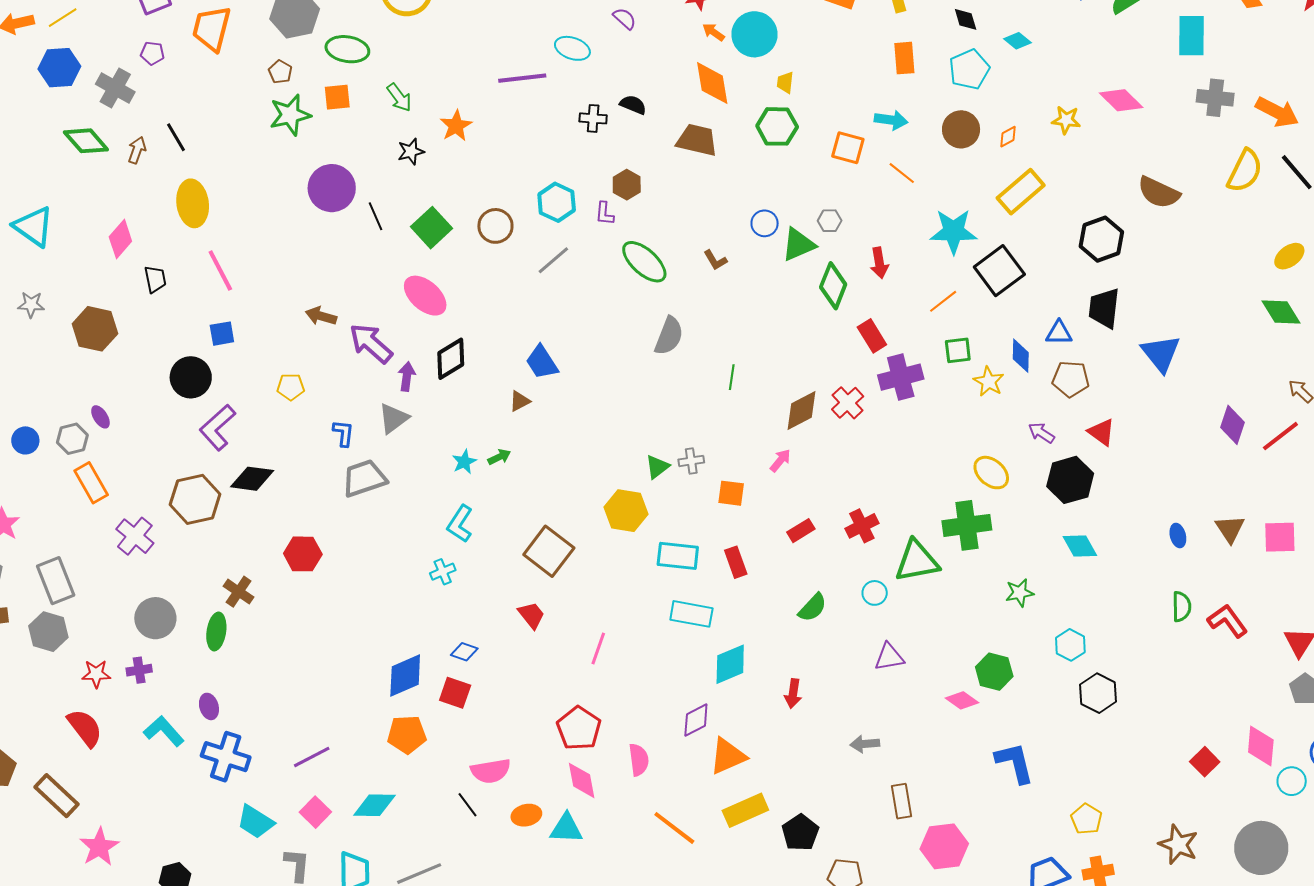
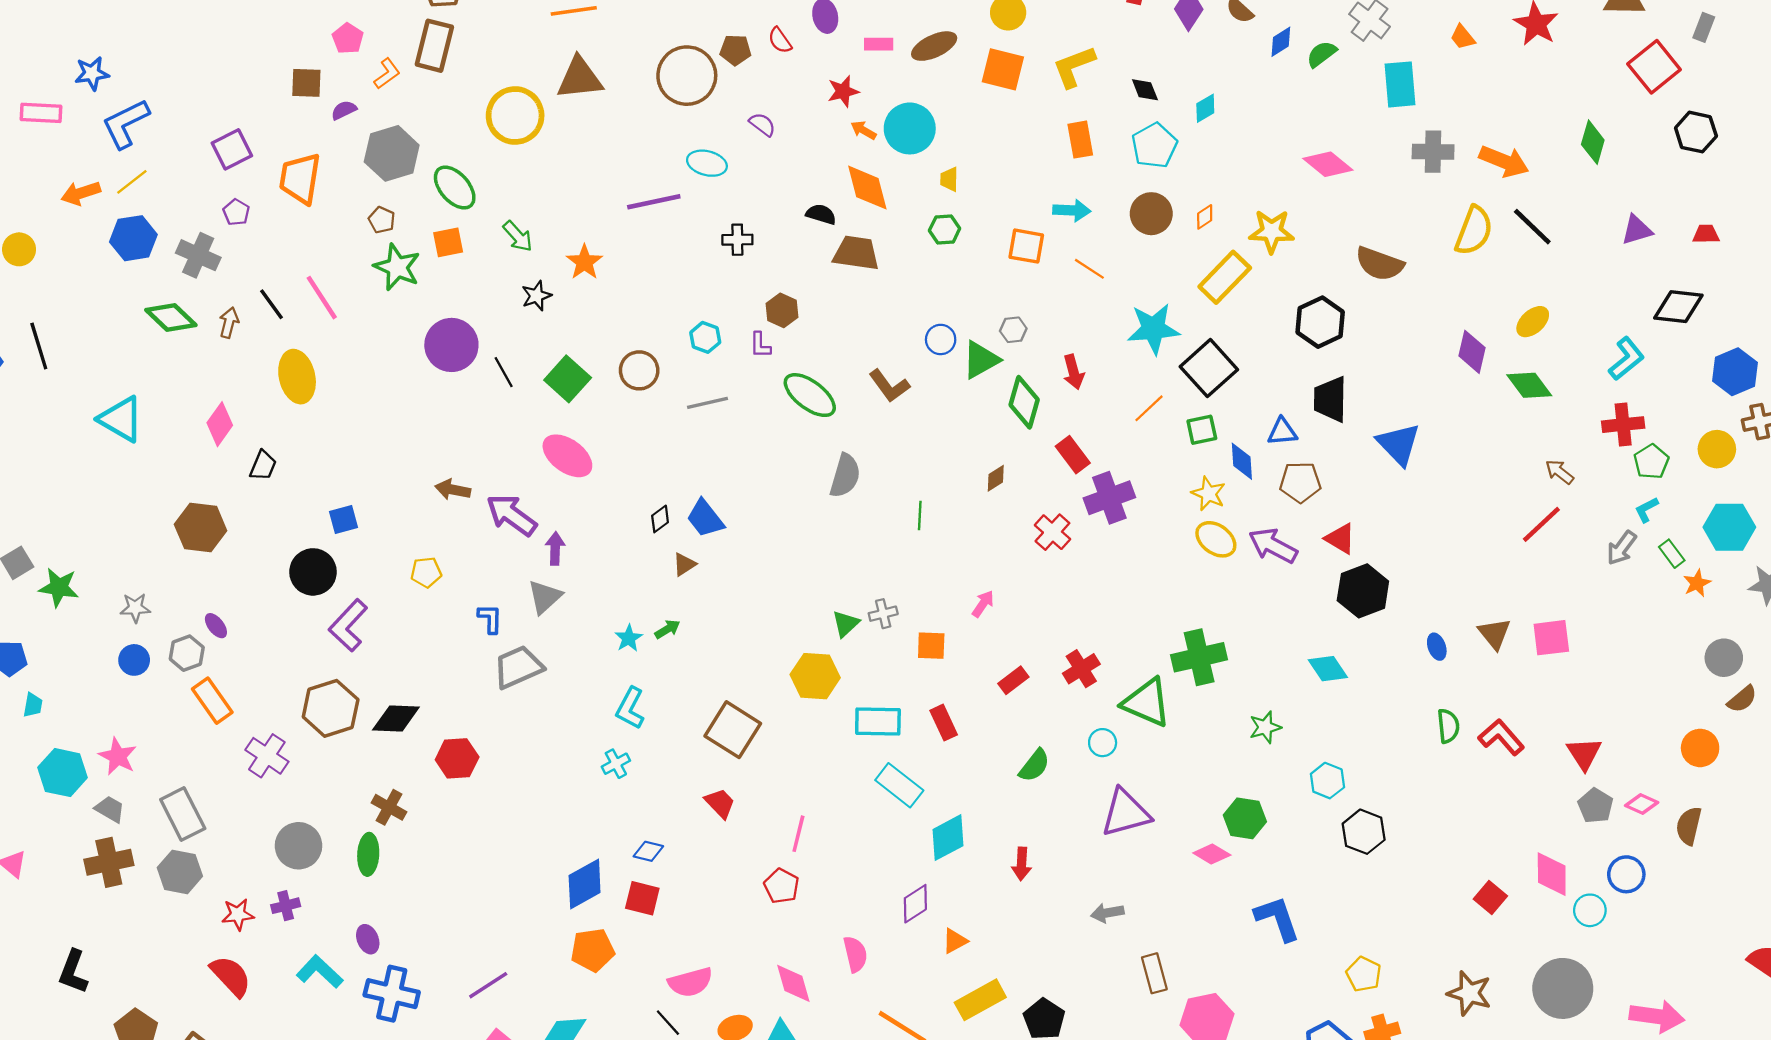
cyan diamond: (1017, 41) -> (1205, 108), turned -64
green ellipse: (347, 49) -> (455, 188), turned 45
purple pentagon: (152, 53) -> (236, 212), turned 30
black semicircle: (633, 105) -> (821, 214), moved
green star: (290, 115) -> (397, 267), turned -30
yellow star: (1066, 120) -> (1272, 231), moved, size x1.4
green hexagon: (777, 126) -> (945, 229), size x0.7
cyan hexagon: (557, 202) -> (705, 337), size x0.7
gray line: (553, 260) -> (708, 403), turned 33
brown L-shape: (715, 260) -> (889, 386), size x1.5
pink line: (220, 271) -> (322, 298), moved
black trapezoid: (155, 279) -> (263, 465), turned 40
gray star: (31, 305) -> (135, 608), moved
green square: (958, 350) -> (1202, 430), moved
black diamond: (451, 359) -> (660, 519), moved, size x0.6
brown diamond: (802, 411) -> (996, 478), moved, size x0.6
purple diamond: (1232, 425) -> (1472, 352), moved
purple arrow: (1041, 433) -> (1273, 546), size x1.6
yellow ellipse: (991, 473) -> (1216, 539), moved
black diamond: (252, 479) -> (396, 718), moved
black hexagon: (1070, 480) -> (1363, 591), moved
green triangle: (917, 561) -> (1147, 703), turned 39
cyan rectangle: (691, 614) -> (899, 785), turned 33
purple triangle: (889, 657) -> (1126, 813), size x1.5
red pentagon: (579, 728) -> (781, 886), moved, size x0.7
orange triangle: (728, 756) -> (955, 941), size x0.6

